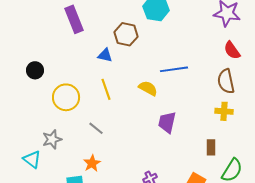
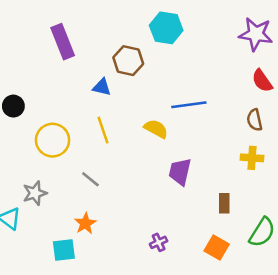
brown semicircle: (226, 81) -> (255, 120), size x0.7
brown rectangle: (211, 147) -> (224, 203), moved

